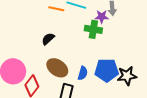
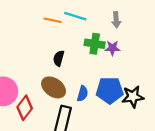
purple star: (102, 17) -> (112, 48), moved
black semicircle: (48, 39) -> (59, 58), moved, turned -32

